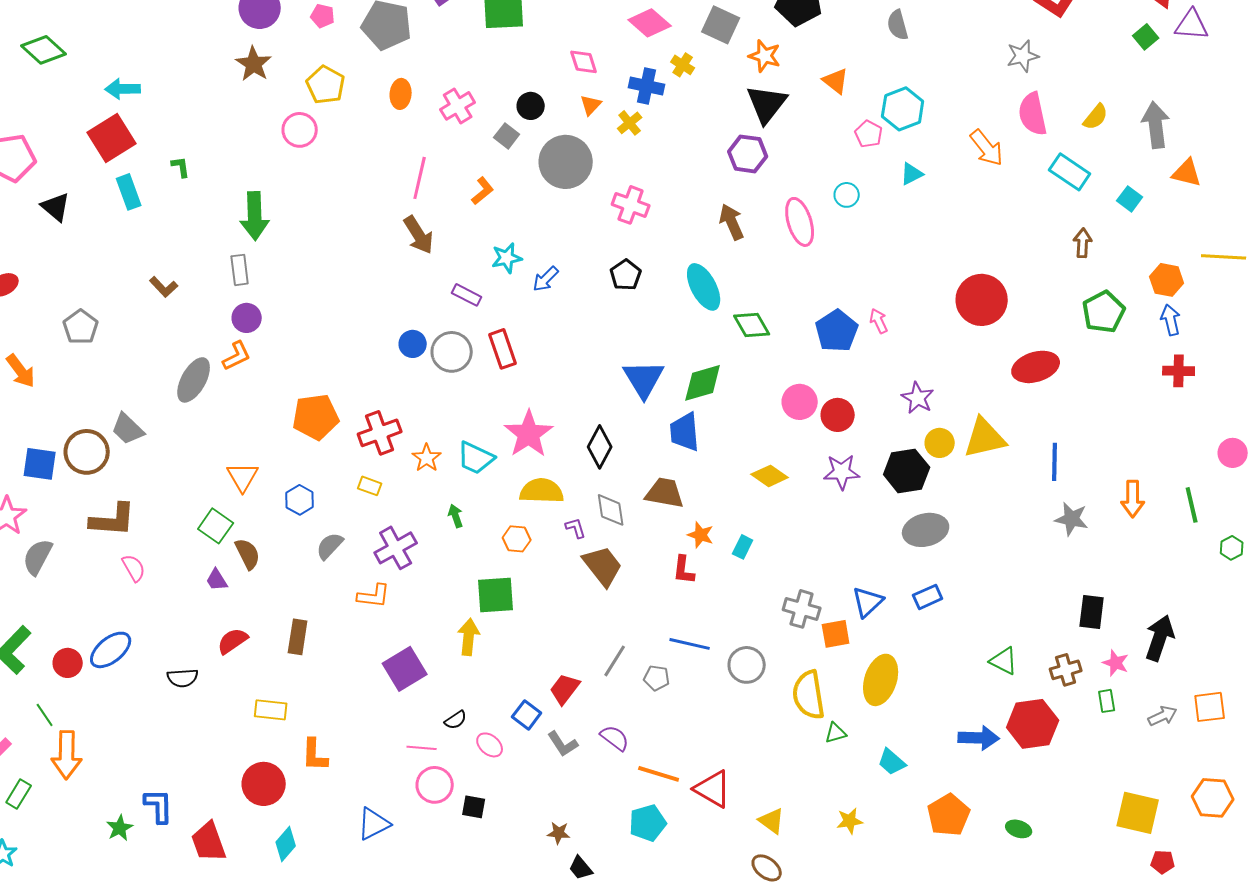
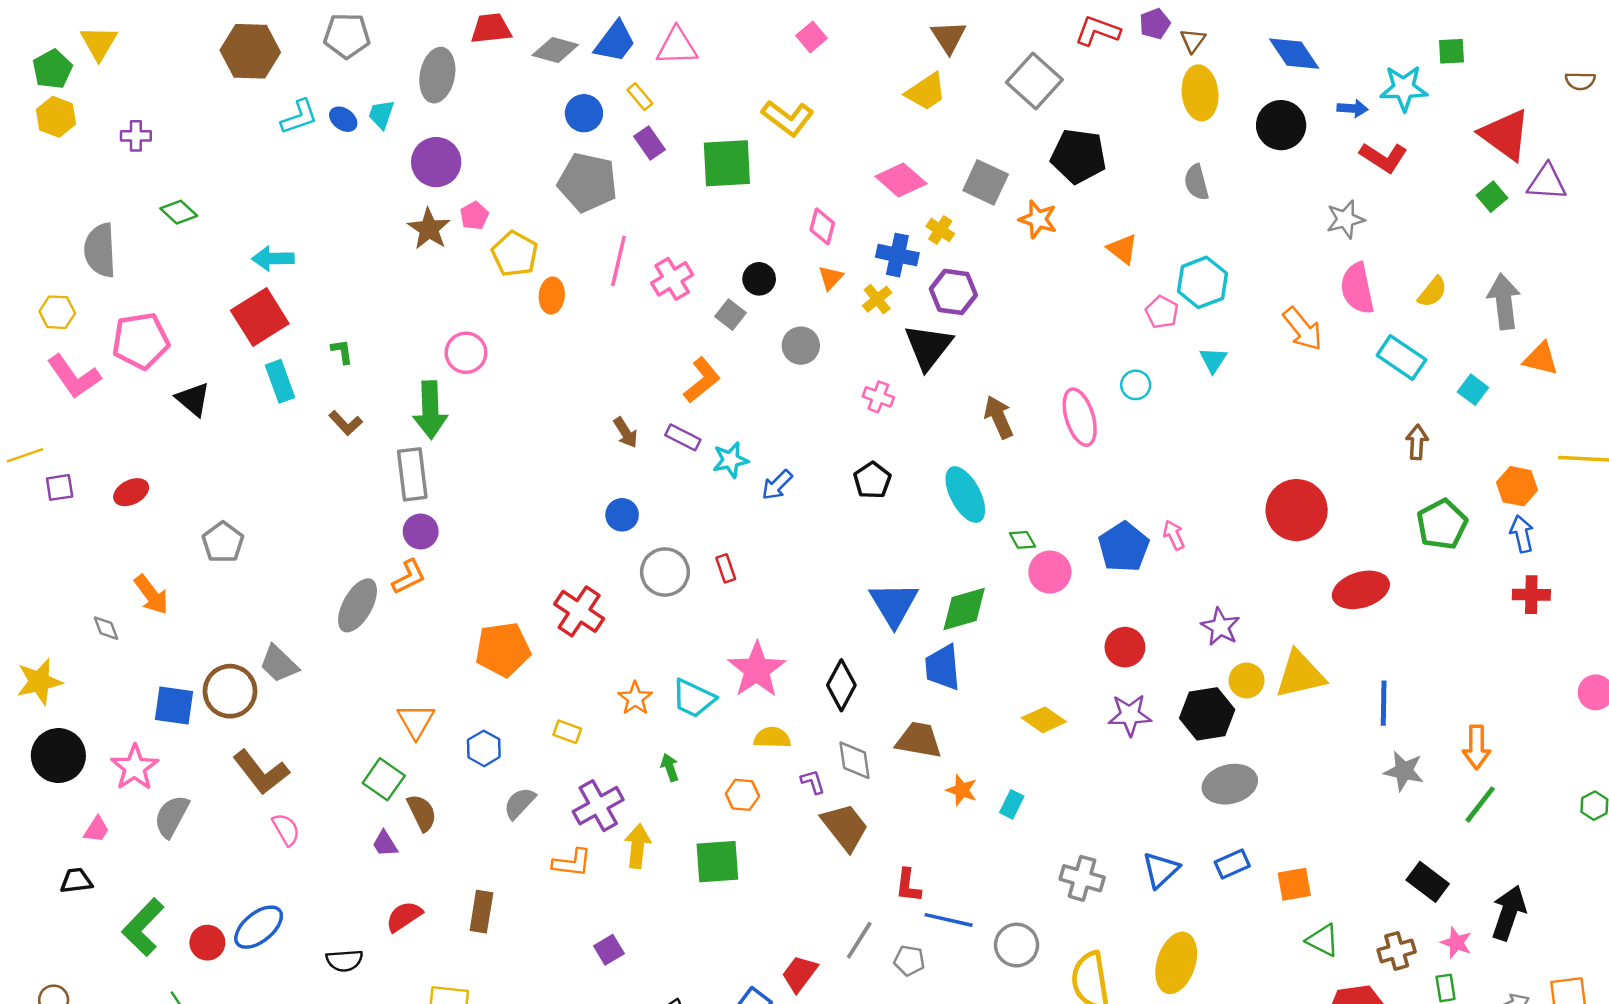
pink pentagon: (323, 16) -> (474, 216), moved, turned 30
green diamond: (44, 50) -> (179, 212), size x0.7
pink diamond: (584, 62) -> (822, 226), turned 32
orange ellipse: (401, 94) -> (552, 296), moved
black triangle: (767, 104) -> (928, 347), moved
pink circle: (300, 130) -> (466, 353), moved
purple hexagon: (748, 154) -> (953, 292), moved
gray circle: (566, 162) -> (801, 346), size x0.6
cyan triangle: (912, 174) -> (1213, 360), turned -30
pink line: (420, 178) -> (618, 261), moved
orange L-shape: (483, 191) -> (702, 380), size x1.4
pink cross: (631, 205) -> (878, 397), size x0.7
brown arrow: (419, 235) -> (626, 433), size x0.7
gray rectangle: (240, 270) -> (412, 474), size x1.4
brown L-shape: (164, 287) -> (346, 423), moved
purple rectangle: (467, 295) -> (683, 437), moved
green diamond: (752, 325) -> (1022, 540), size x0.6
blue circle: (413, 344) -> (622, 515), moved
red rectangle: (503, 349) -> (726, 568), size x0.6
pink circle: (800, 402) -> (1050, 572), moved
red cross: (380, 433) -> (579, 611), moved, turned -36
yellow semicircle: (542, 491) -> (772, 738), size x0.7
green line: (1192, 505) -> (1480, 804), moved, turned 51
brown L-shape: (113, 520) -> (261, 772), turned 48
red L-shape: (684, 570) -> (908, 885), moved
black rectangle: (1092, 612) -> (1428, 882), turned -60
orange square: (836, 634) -> (1294, 884), moved
yellow arrow: (469, 637) -> (638, 846), moved
purple square: (405, 669) -> (609, 950), size x0.6

